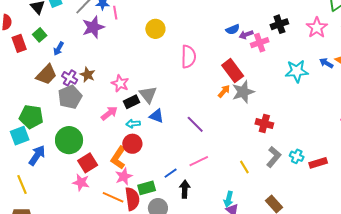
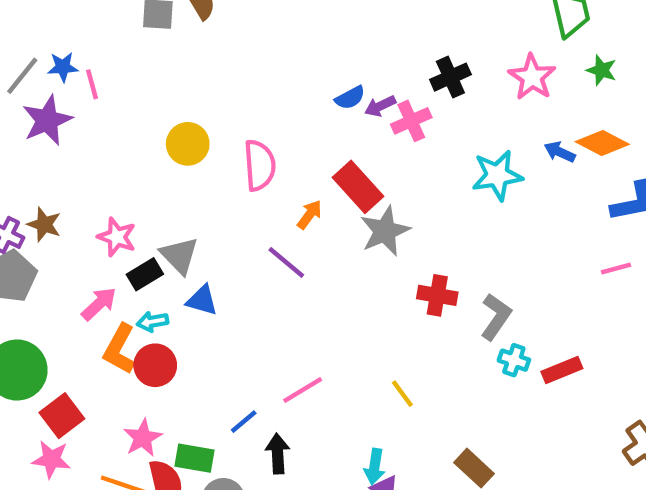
yellow circle: (155, 29) -> (188, 144), moved
orange arrow: (224, 91) -> (309, 215), moved
purple line: (195, 124) -> (286, 262), moved
gray L-shape: (274, 157) -> (496, 317), moved
orange L-shape: (118, 158) -> (119, 349), moved
green rectangle: (147, 188) -> (195, 458), turned 30

